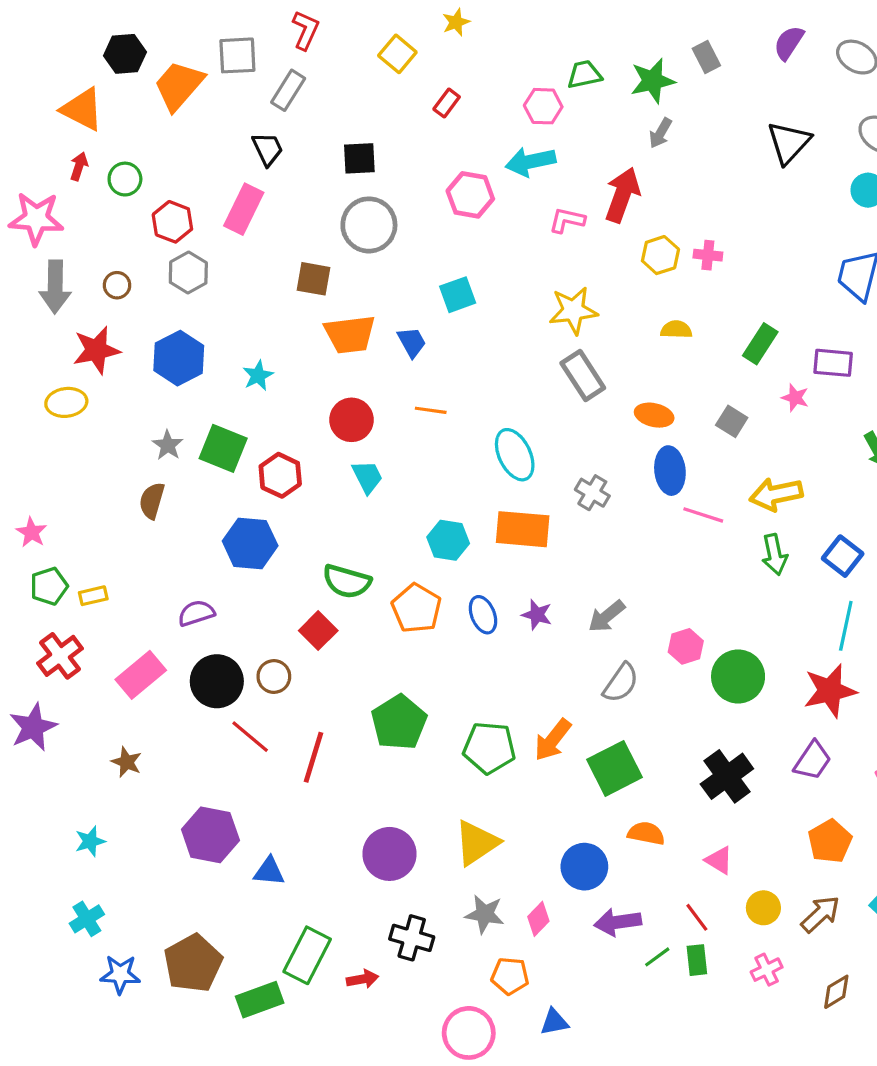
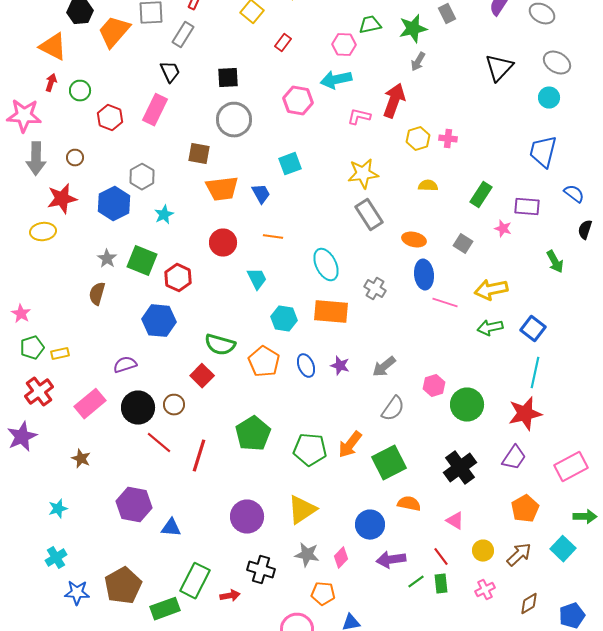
gray hexagon: (188, 272) -> (142, 177), moved
cyan trapezoid: (367, 477) -> (257, 279), moved
green arrow: (774, 554) -> (490, 328), turned 90

